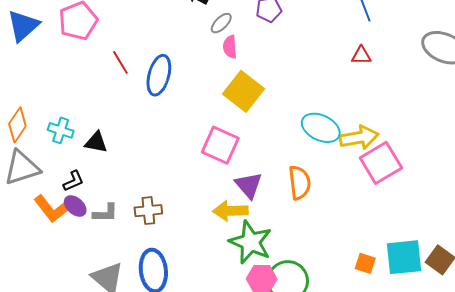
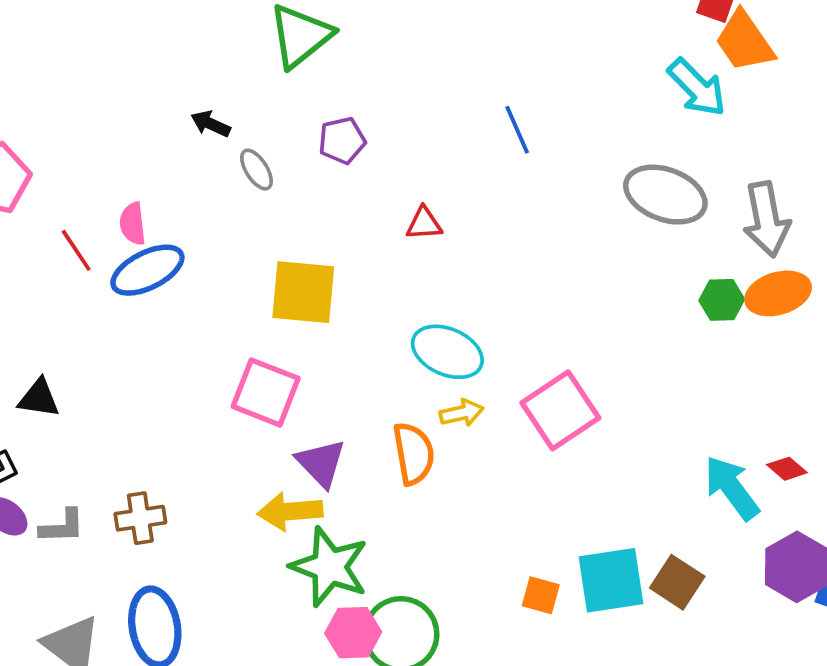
gray ellipse: (221, 23) -> (256, 170), turned -75
pink semicircle: (230, 47) -> (133, 224), moved
red triangle: (361, 55) -> (424, 224), moved
blue ellipse: (159, 75) -> (147, 270), turned 51
yellow square: (243, 91) -> (303, 292), turned -30
yellow arrow: (359, 138) -> (462, 413), moved, size x0.6

